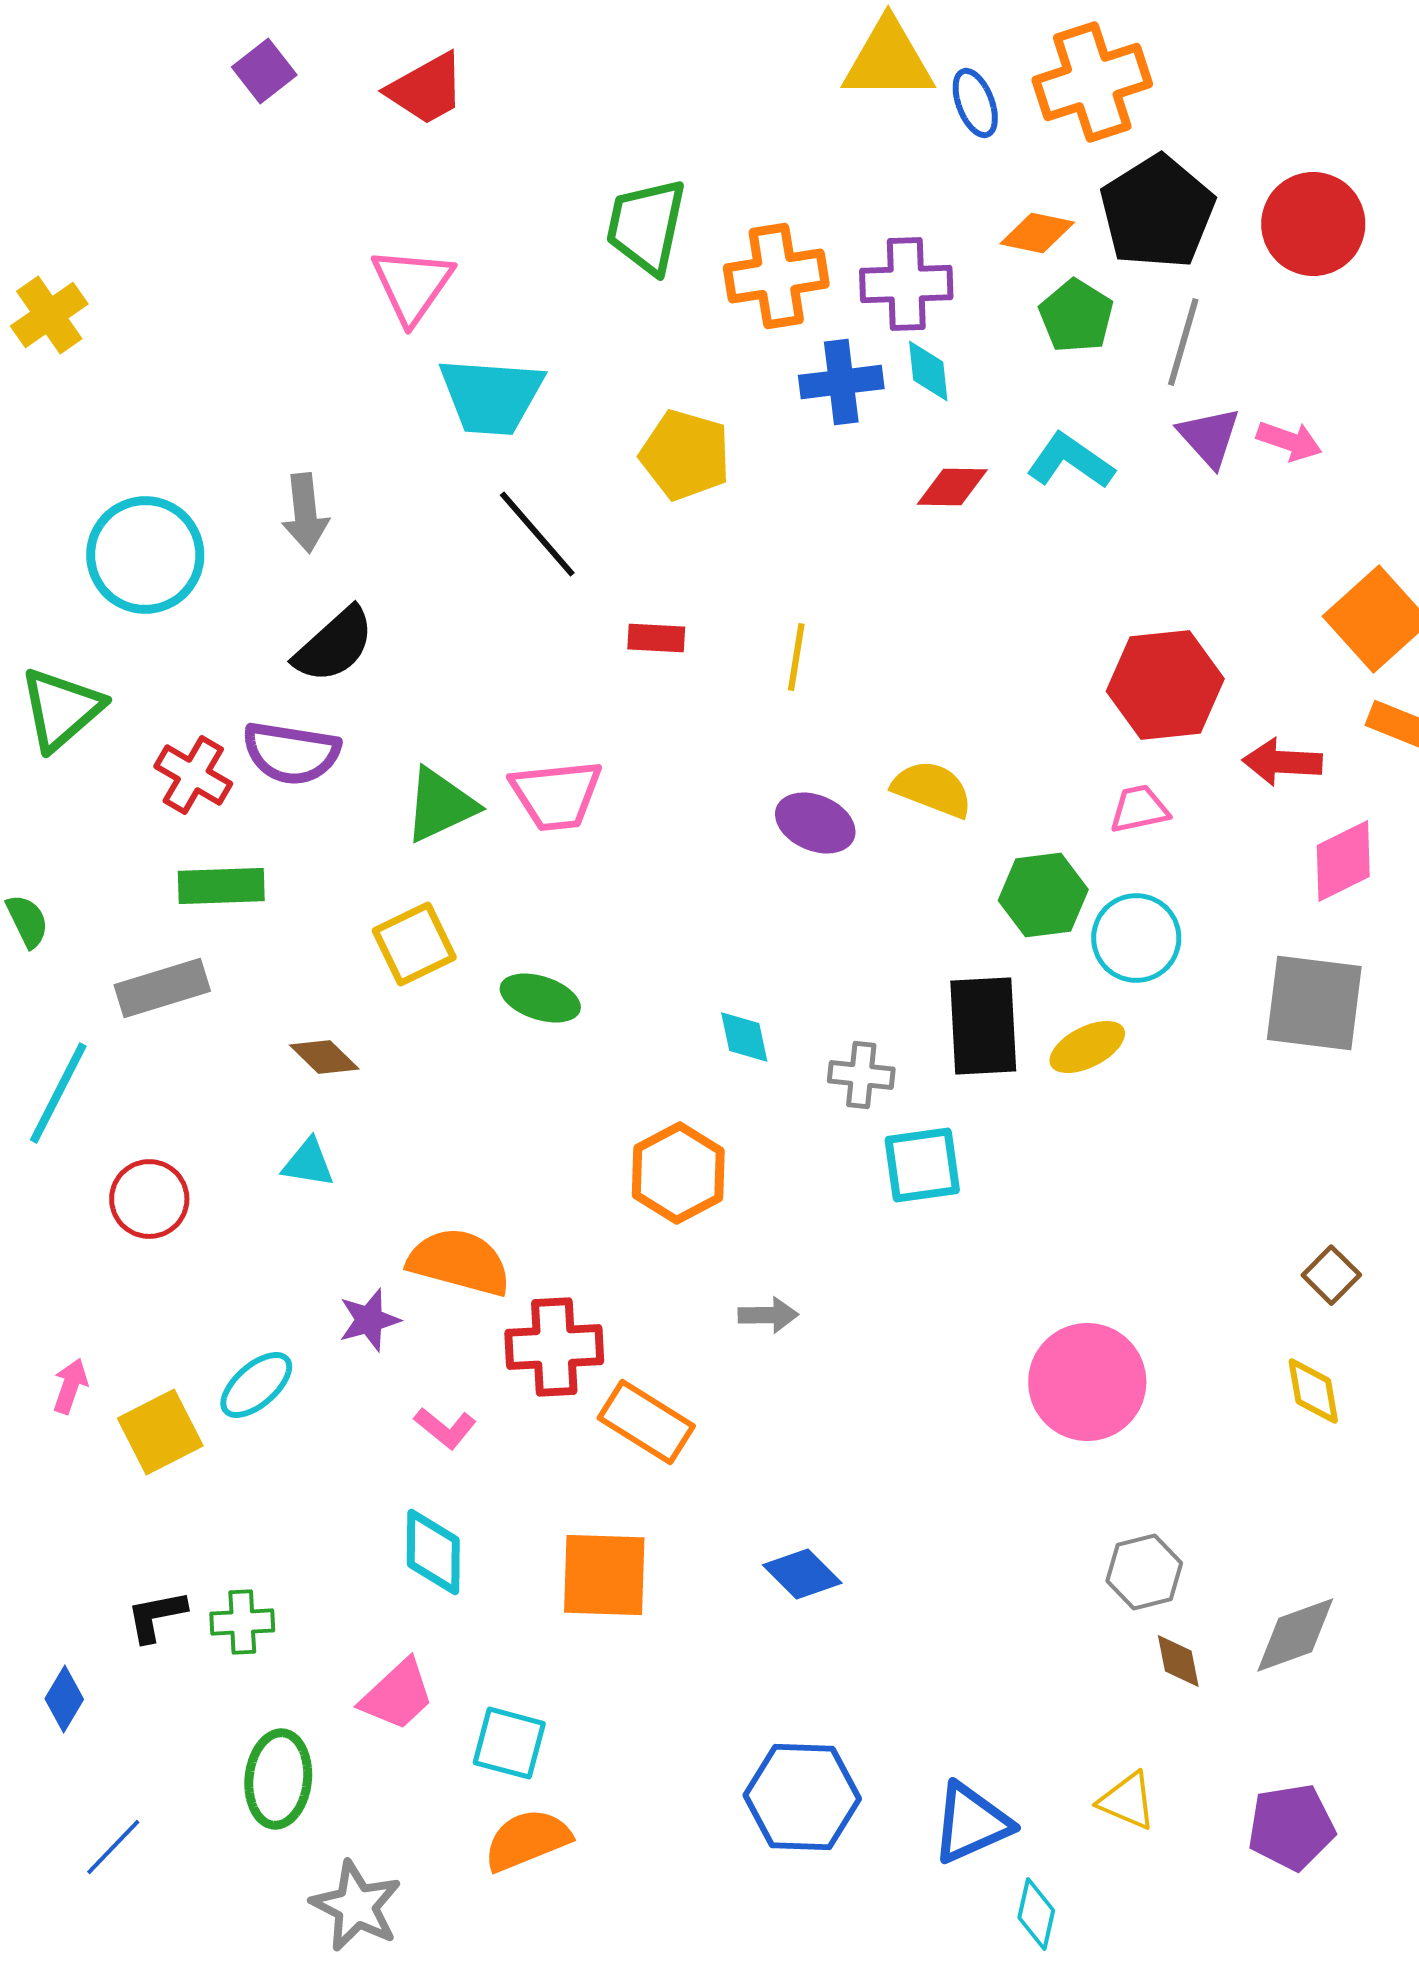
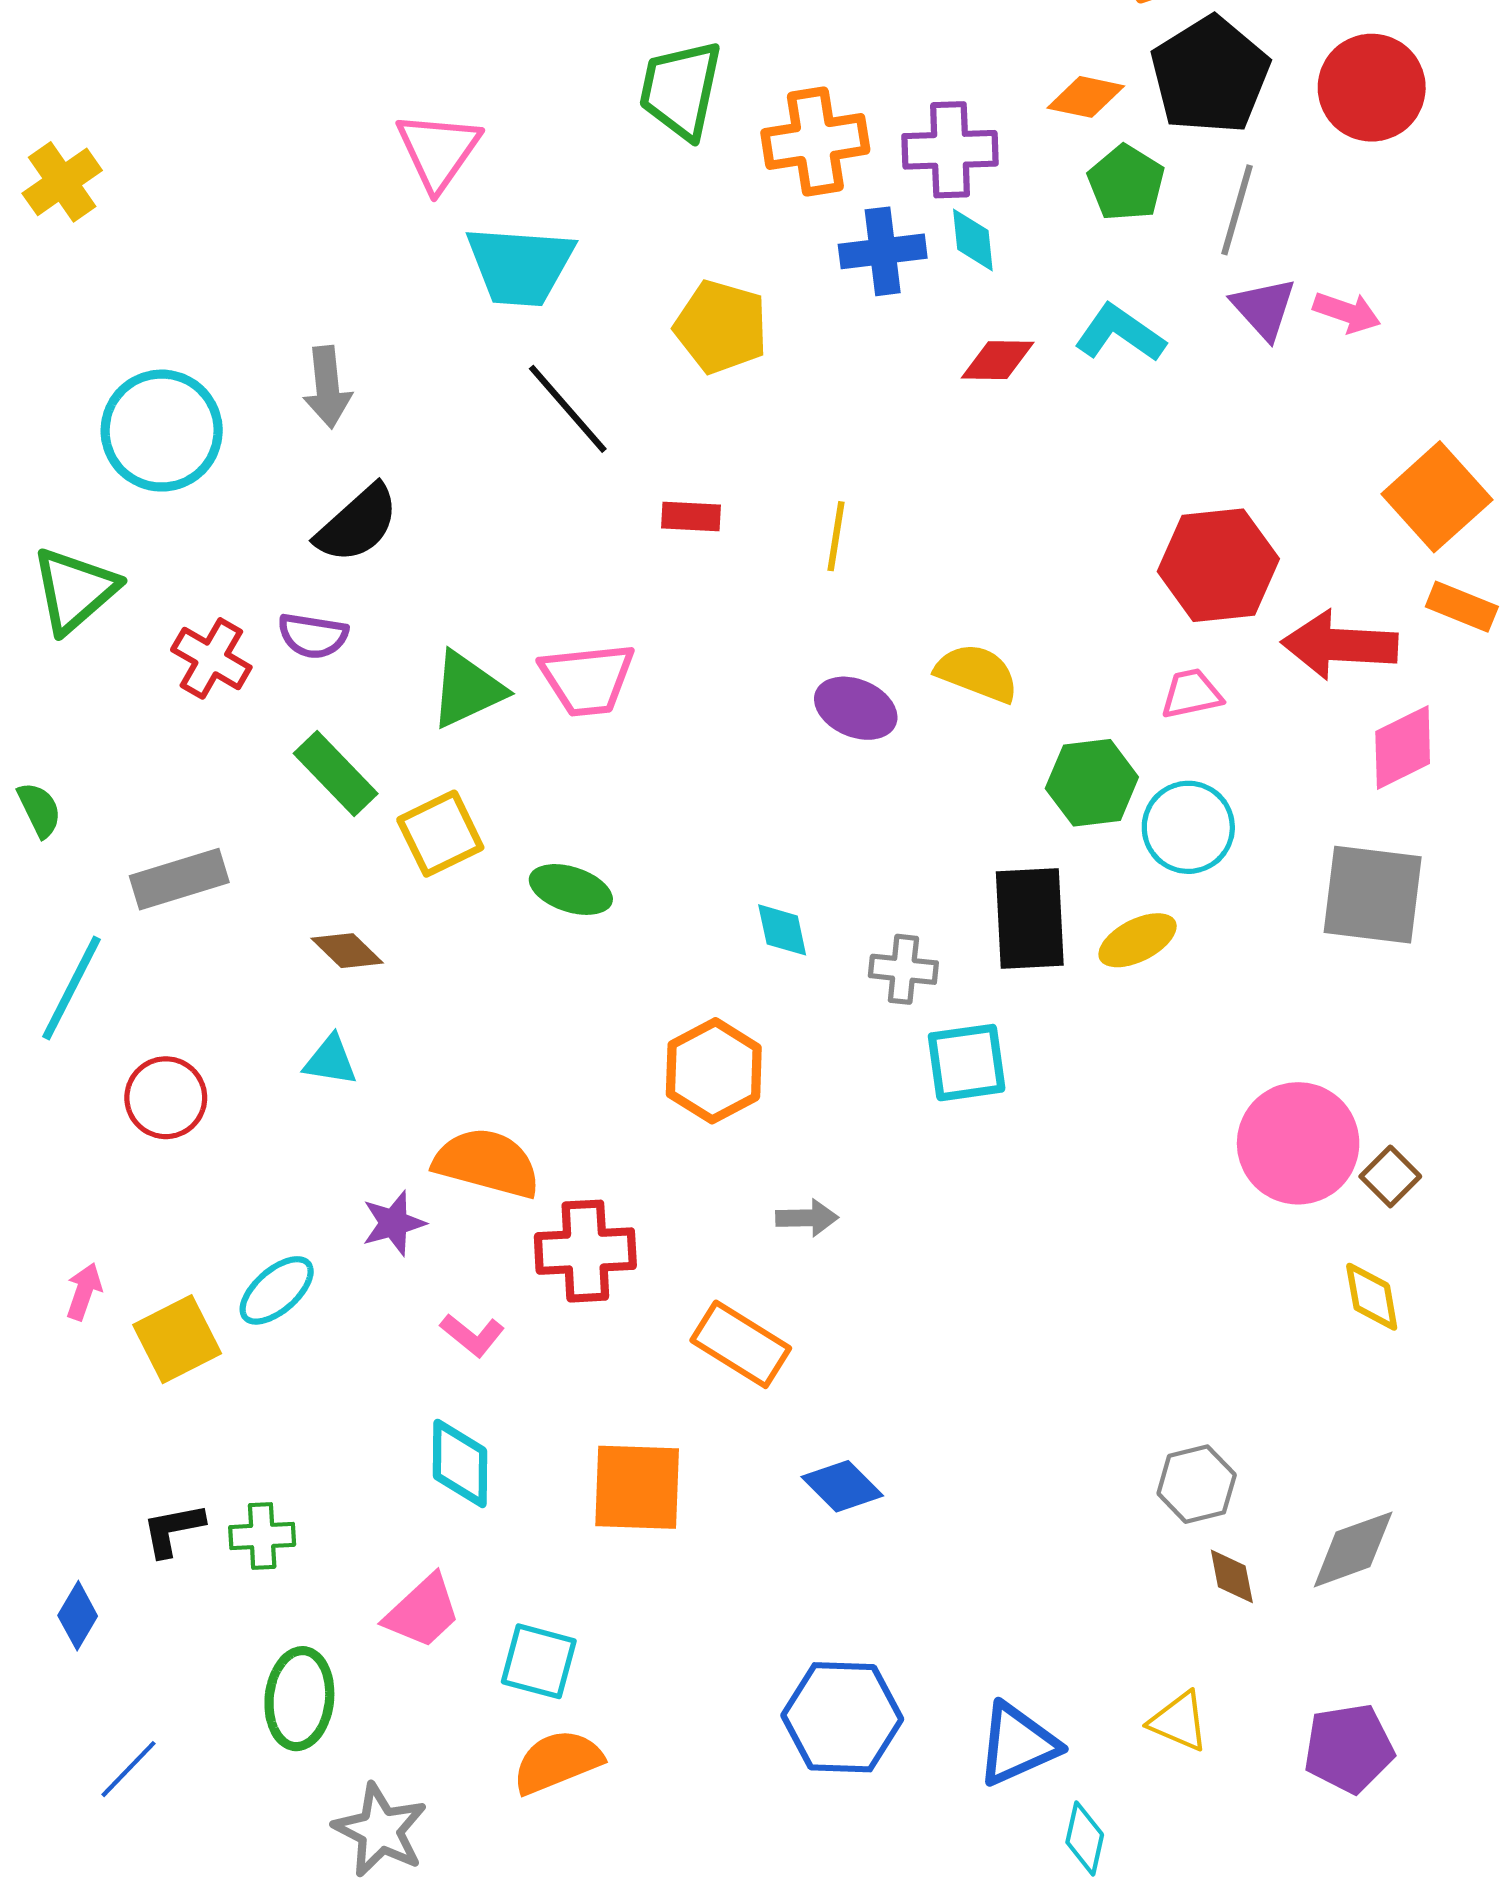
purple semicircle: (291, 753) -> (313, 636), size x0.7
red arrow: (1282, 762) -> (1340, 645), size x1.4
green rectangle: (221, 886) -> (336, 773), moved, turned 48
pink circle: (1087, 1382) -> (1298, 1143), moved
orange rectangle: (646, 1422) -> (741, 1344), moved

